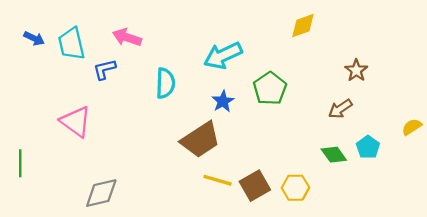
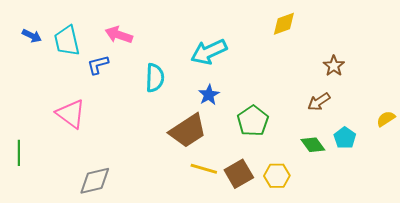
green pentagon: (270, 89) -> (253, 121), moved

